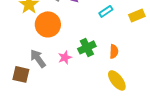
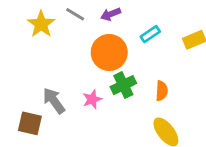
orange circle: (48, 24) -> (109, 52), moved

